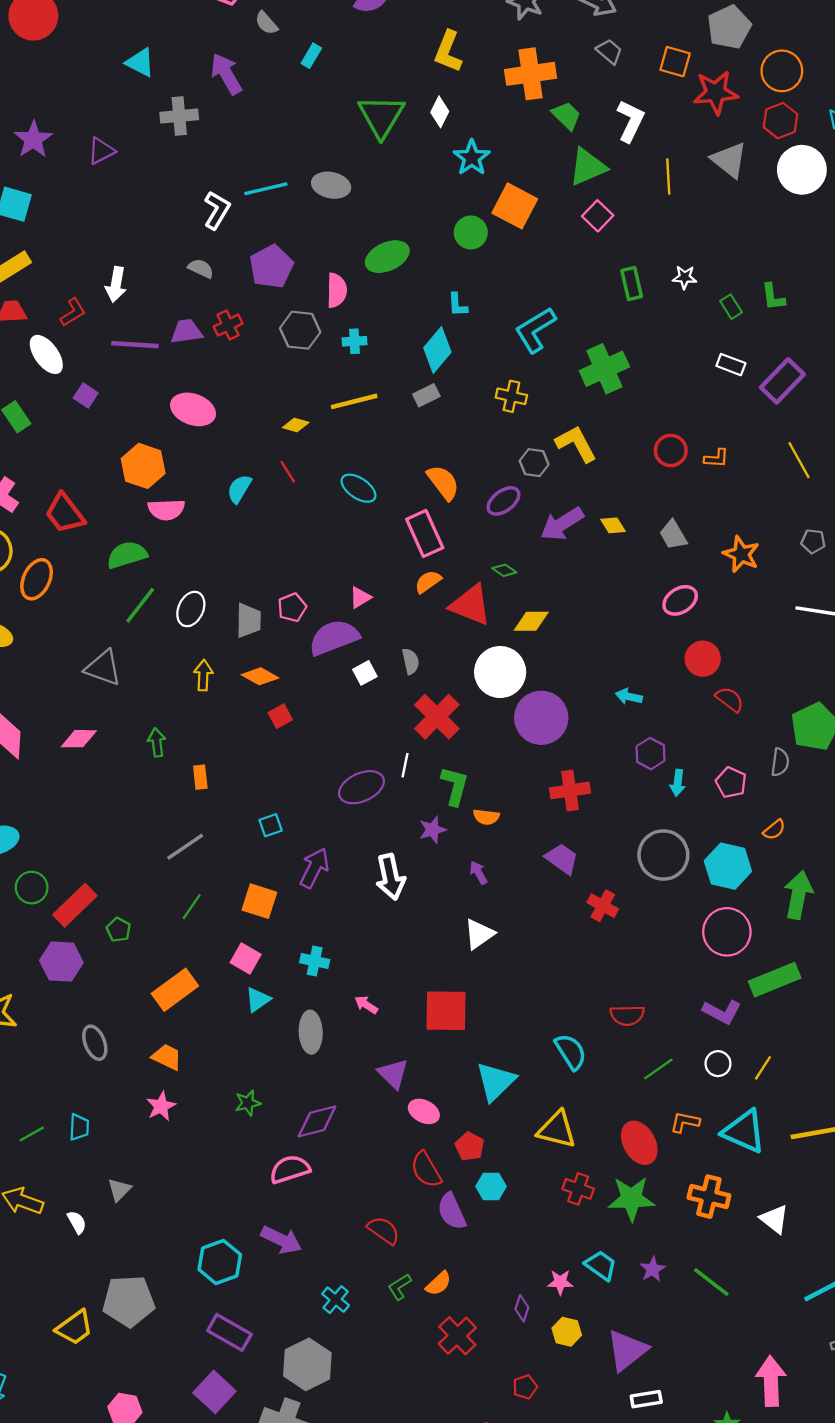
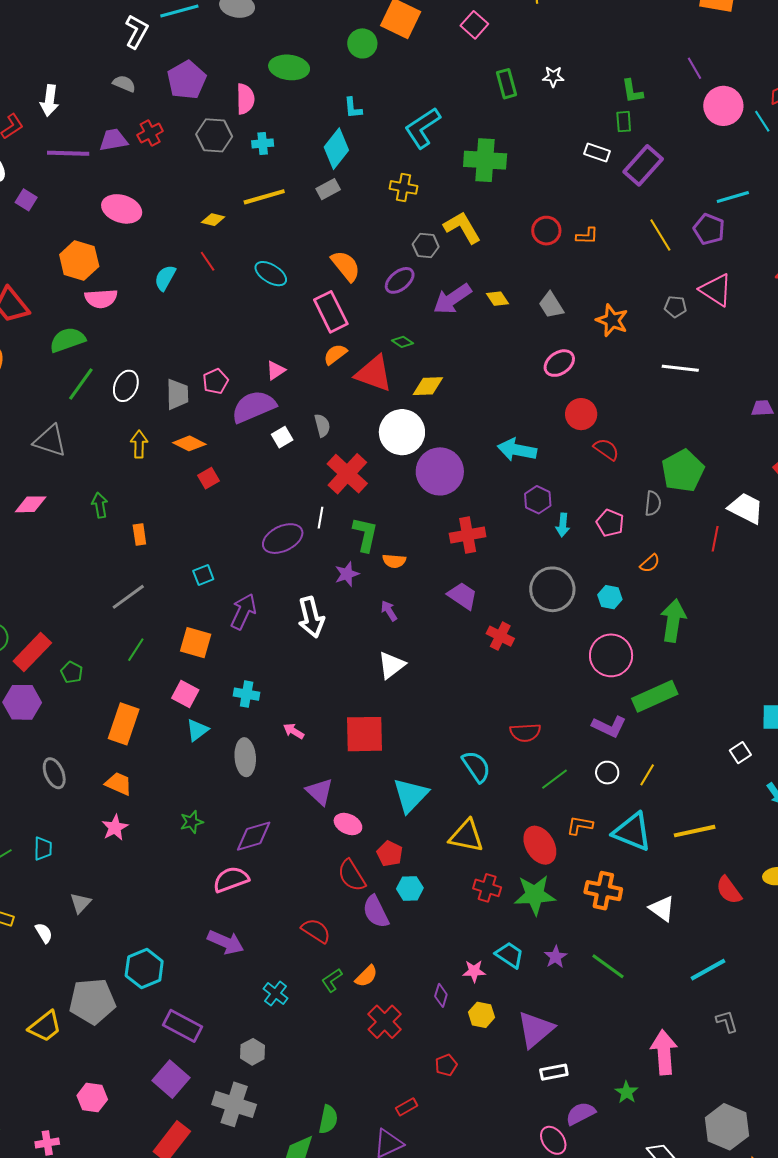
green ellipse: (387, 257) -> (289, 67), turned 33
green rectangle: (731, 307) -> (624, 122), moved, turned 30
green cross: (604, 369) -> (485, 160), turned 30
cyan arrow: (629, 696) -> (517, 450), size x1.6
cyan hexagon: (728, 866) -> (610, 597), size x0.6
orange rectangle: (175, 990) -> (124, 724), turned -33
cyan hexagon: (220, 1262) -> (144, 968), moved
gray hexagon: (307, 1364) -> (253, 1052), size x0.6

